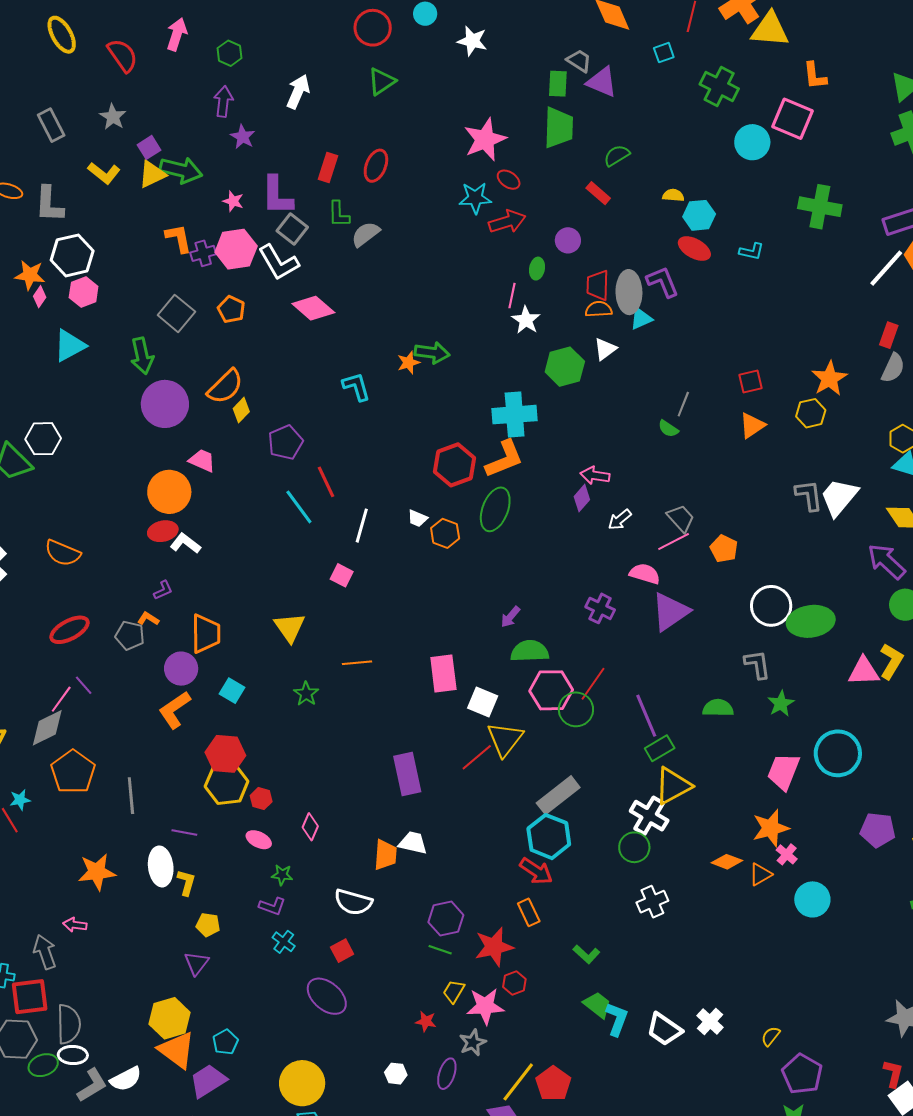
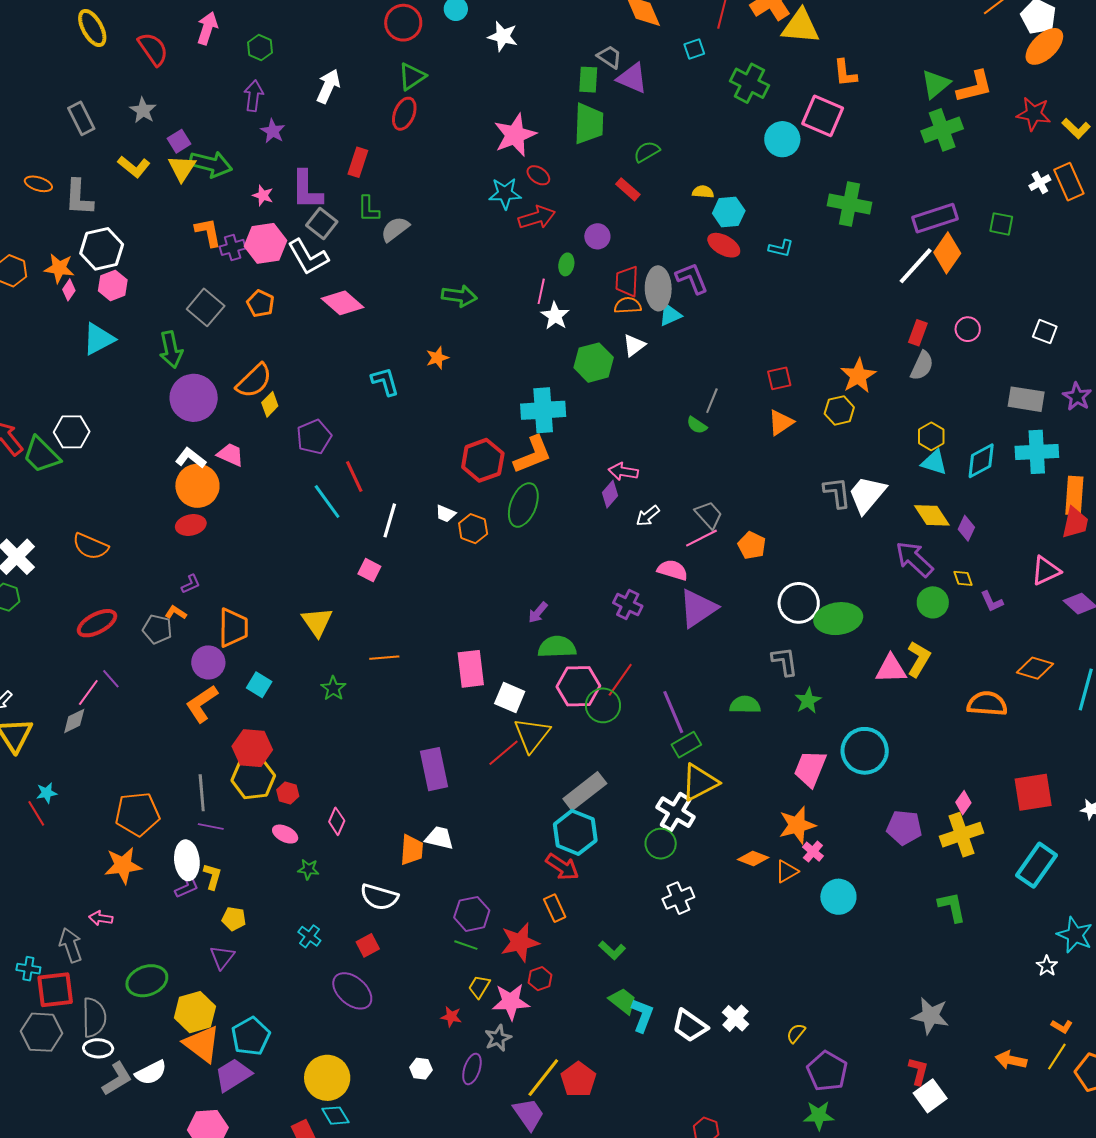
red ellipse: (376, 166) -> (404, 114), moved
yellow triangle: (152, 174) -> (182, 168), turned -32
green arrow: (432, 353) -> (459, 296), moved
white L-shape: (185, 543) -> (191, 458), moved
gray diamond: (47, 728) -> (74, 721), size x0.7
orange pentagon: (73, 772) -> (137, 814), moved, turned 30
gray line: (131, 796) -> (202, 793), moved
purple L-shape: (272, 906) -> (187, 886), moved, turned -44
cyan pentagon: (225, 1042) -> (251, 1036), size x1.5
green ellipse: (43, 1065) -> (147, 981), moved, size x1.4

